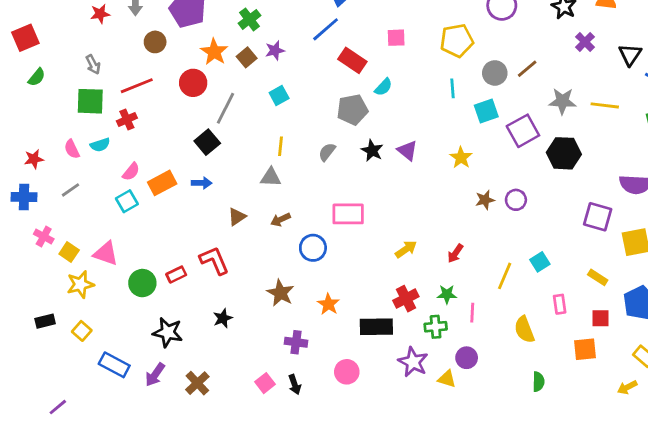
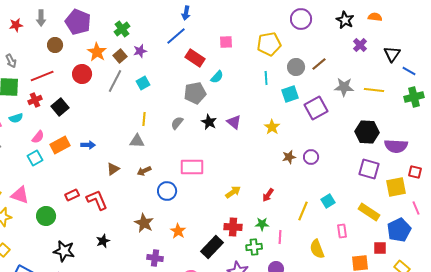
gray line: (226, 108) -> (115, 81), moved
black square: (207, 142) -> (60, 107), moved
black hexagon: (564, 153) -> (367, 132), moved
red rectangle: (176, 275) -> (72, 195), moved
yellow rectangle: (598, 277) -> (369, 212), size x1.5
red cross: (406, 299) -> (233, 227), turned 30
red square: (600, 318) -> (380, 248), moved
black rectangle: (376, 327) -> (212, 247), turned -45

